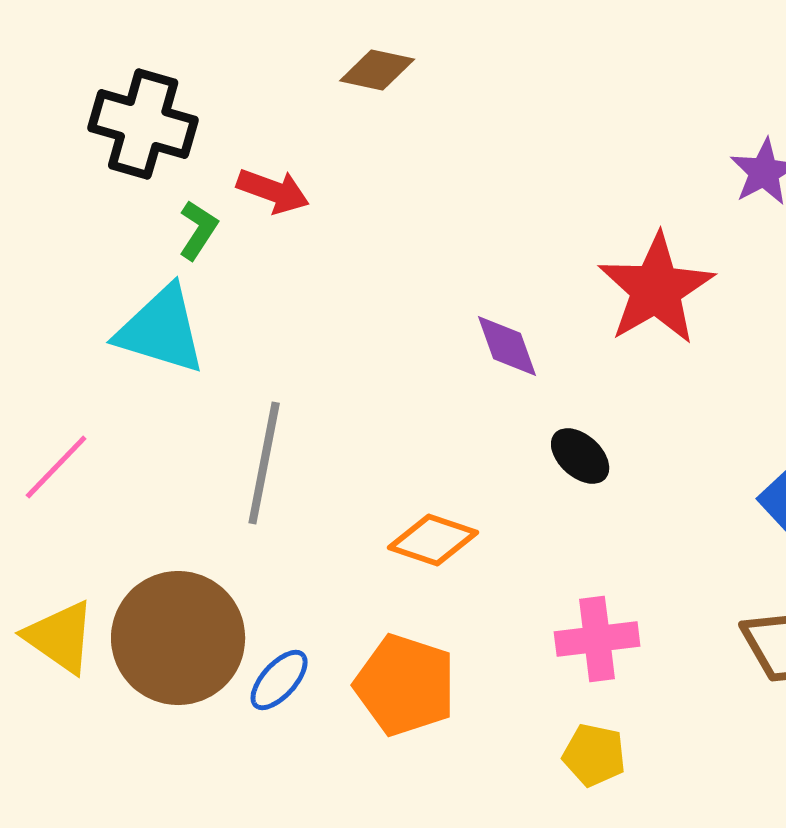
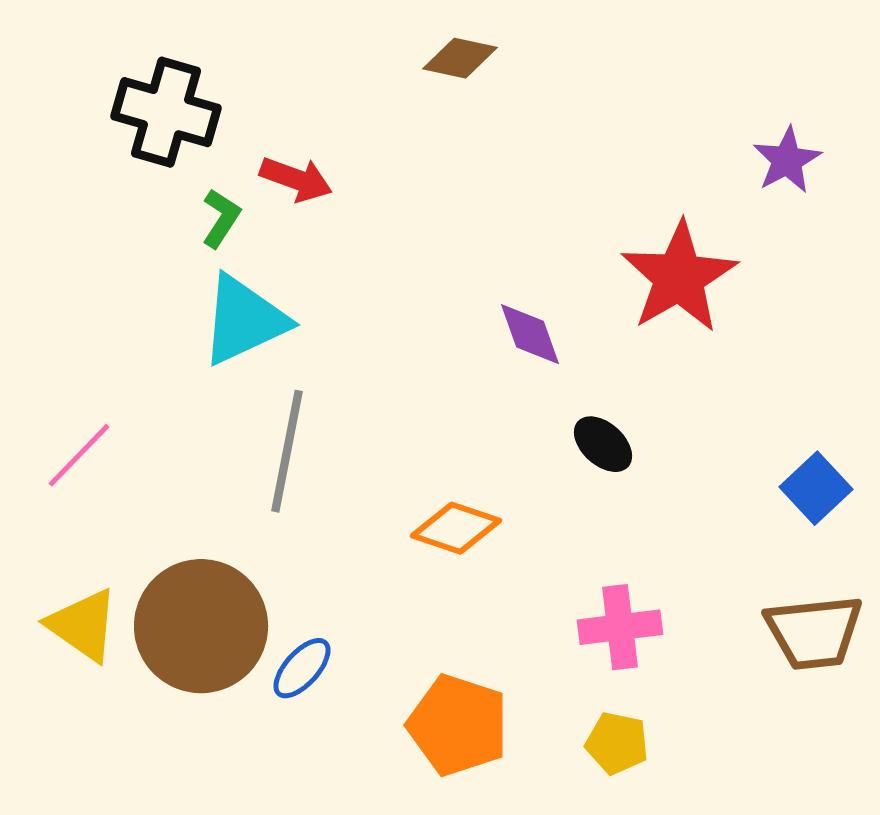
brown diamond: (377, 70) -> (460, 58), moved
cyan triangle: (161, 330) -> (244, 320), moved, turned -42
orange pentagon: (405, 685) -> (458, 725), moved

